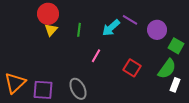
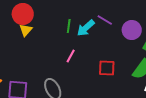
green line: (79, 30) -> (69, 26), moved
red square: (132, 68) -> (107, 68), turned -30

